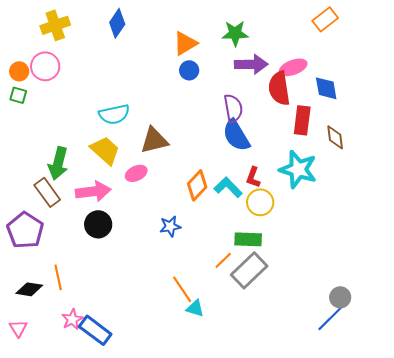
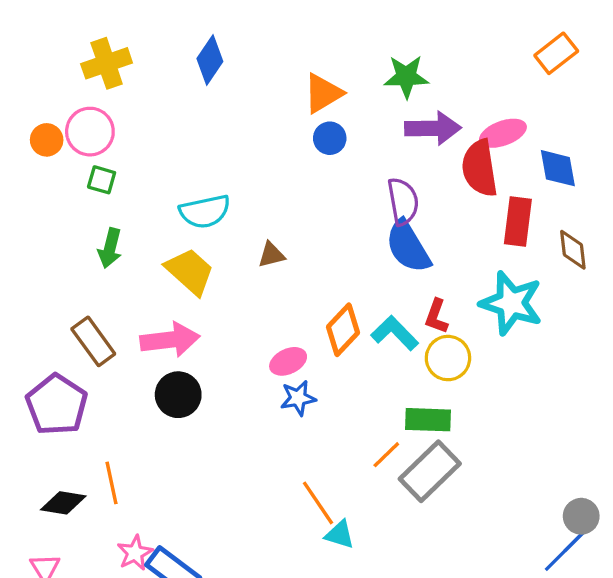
green square: (18, 95) -> (102, 180), moved
brown triangle: (154, 140) -> (271, 255), size x0.6
green arrow: (58, 163) -> (110, 248), moved, size x0.7
pink ellipse: (136, 173) -> (288, 361), moved

